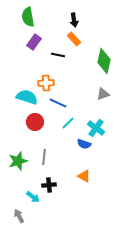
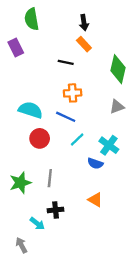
purple rectangle: (34, 42) -> (16, 48), moved, turned -63
orange cross: (46, 83) -> (73, 93), moved

